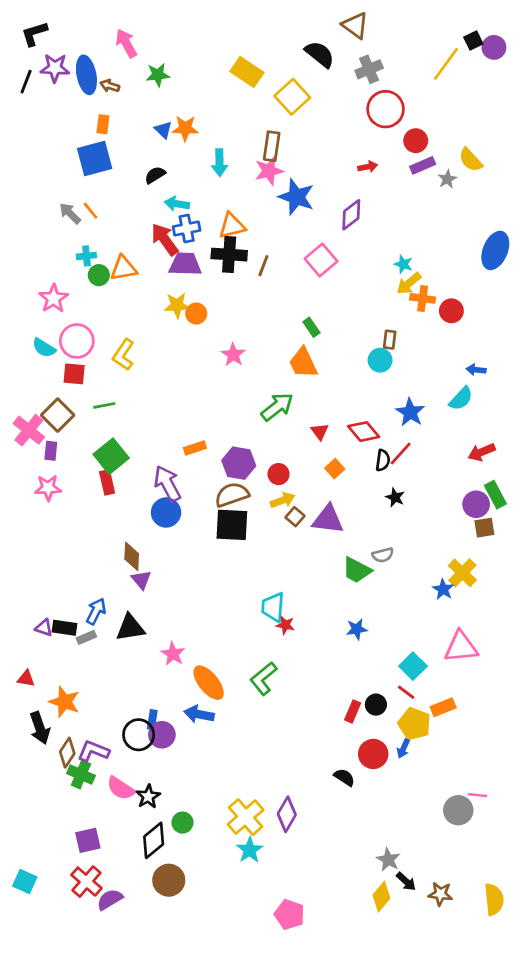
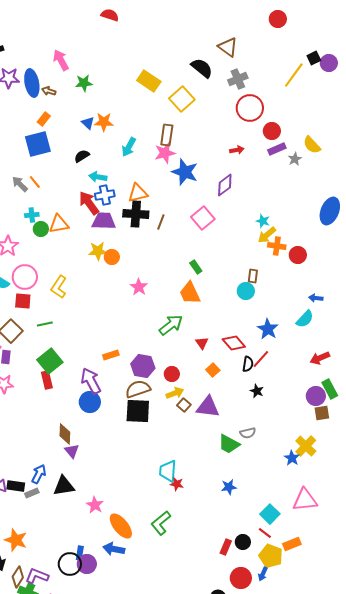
orange rectangle: (103, 124) -> (44, 119), turned 32
cyan arrow: (220, 163) -> (129, 147), turned 30

